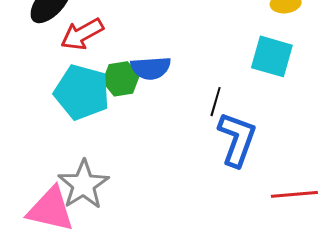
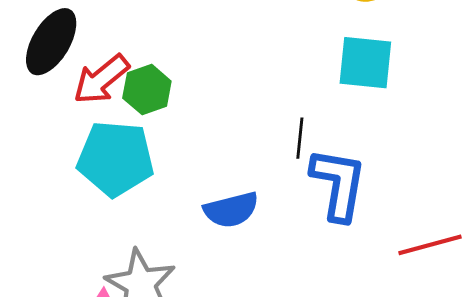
blue semicircle: (151, 68) -> (231, 210), moved
green hexagon: (121, 79) -> (147, 90), moved

